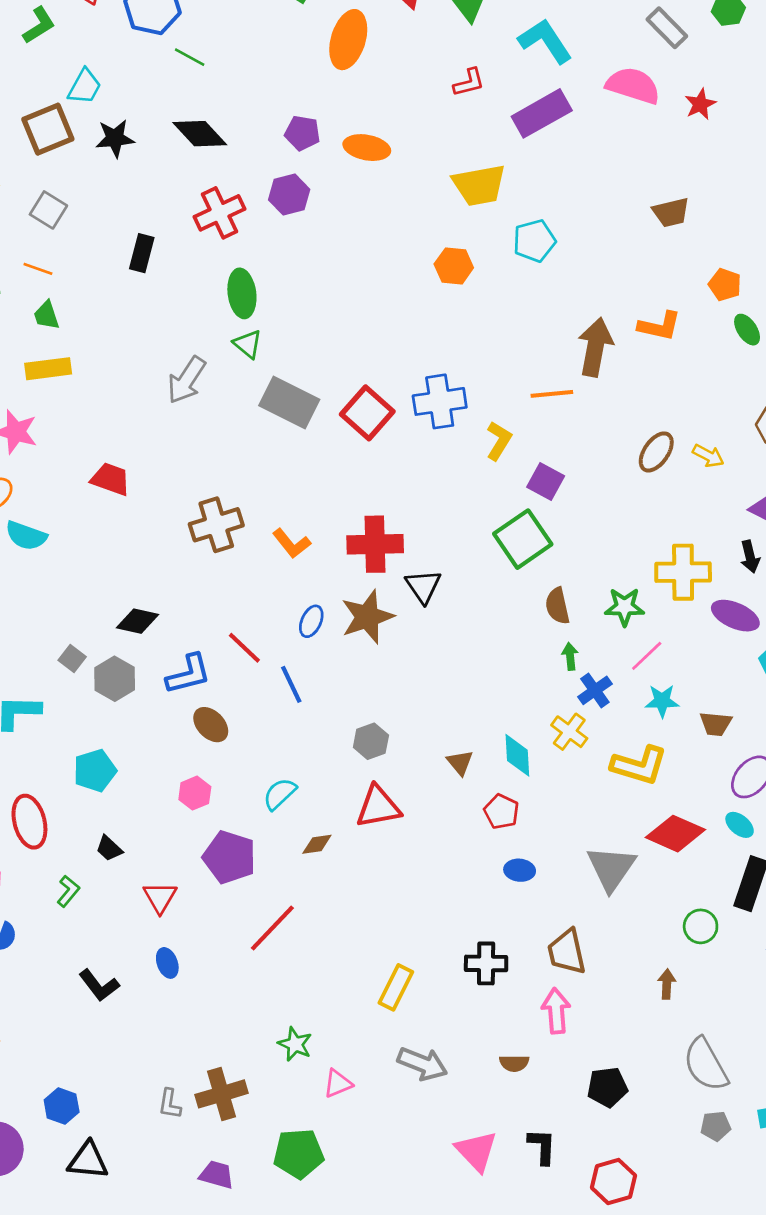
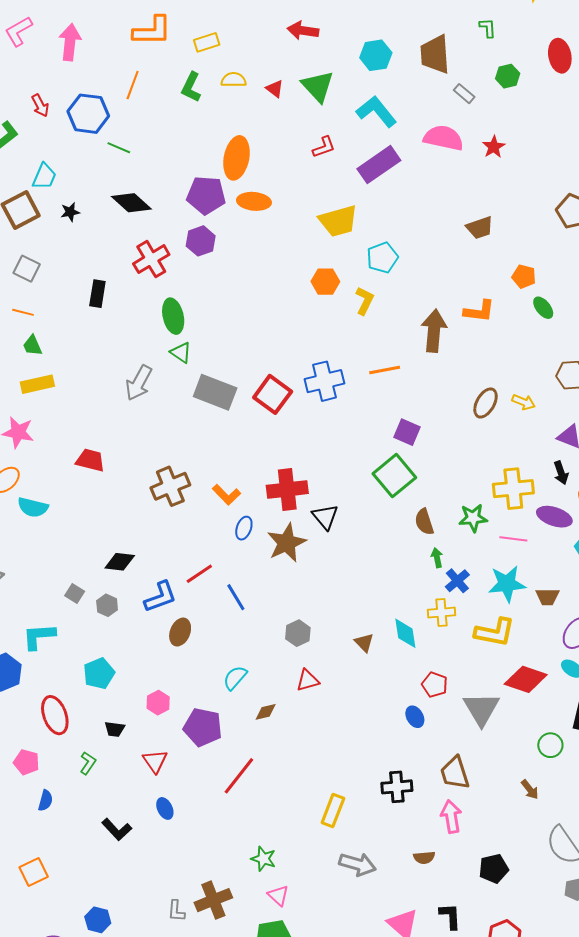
gray rectangle: (667, 28) -> (464, 94), size x0.7
orange ellipse: (348, 40) -> (236, 158), moved
purple pentagon: (302, 133) -> (206, 195), size x1.5
black star: (115, 138) -> (70, 212), size x0.7
orange line: (552, 394) -> (385, 370), moved
yellow L-shape: (499, 441) -> (365, 301), moved
blue ellipse: (311, 621) -> (244, 528), moved
red line: (244, 648) -> (199, 574), turned -72
pink line: (647, 656) -> (513, 539), moved, turned 56
gray hexagon: (115, 679) -> (107, 605), size x0.7
cyan star: (662, 701) -> (507, 584), size x1.5
brown ellipse: (211, 725) -> (180, 632), turned 72
yellow cross: (569, 732) -> (441, 613), turned -36
pink hexagon: (195, 793) -> (158, 703), moved
red triangle: (378, 807) -> (308, 680), size x0.7
red pentagon: (501, 811) -> (435, 685), moved
black trapezoid: (109, 848) -> (115, 729), turned -30
blue ellipse: (520, 870) -> (415, 717), turned 60
brown arrow: (667, 984) -> (530, 789), turned 145
pink triangle: (338, 1084) -> (278, 895), moved, turned -50

